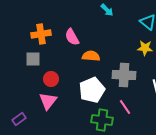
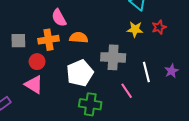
orange cross: (41, 34) -> (49, 40), moved
pink triangle: (48, 101) -> (34, 84), turned -36
pink line: (125, 107) -> (127, 91), moved

